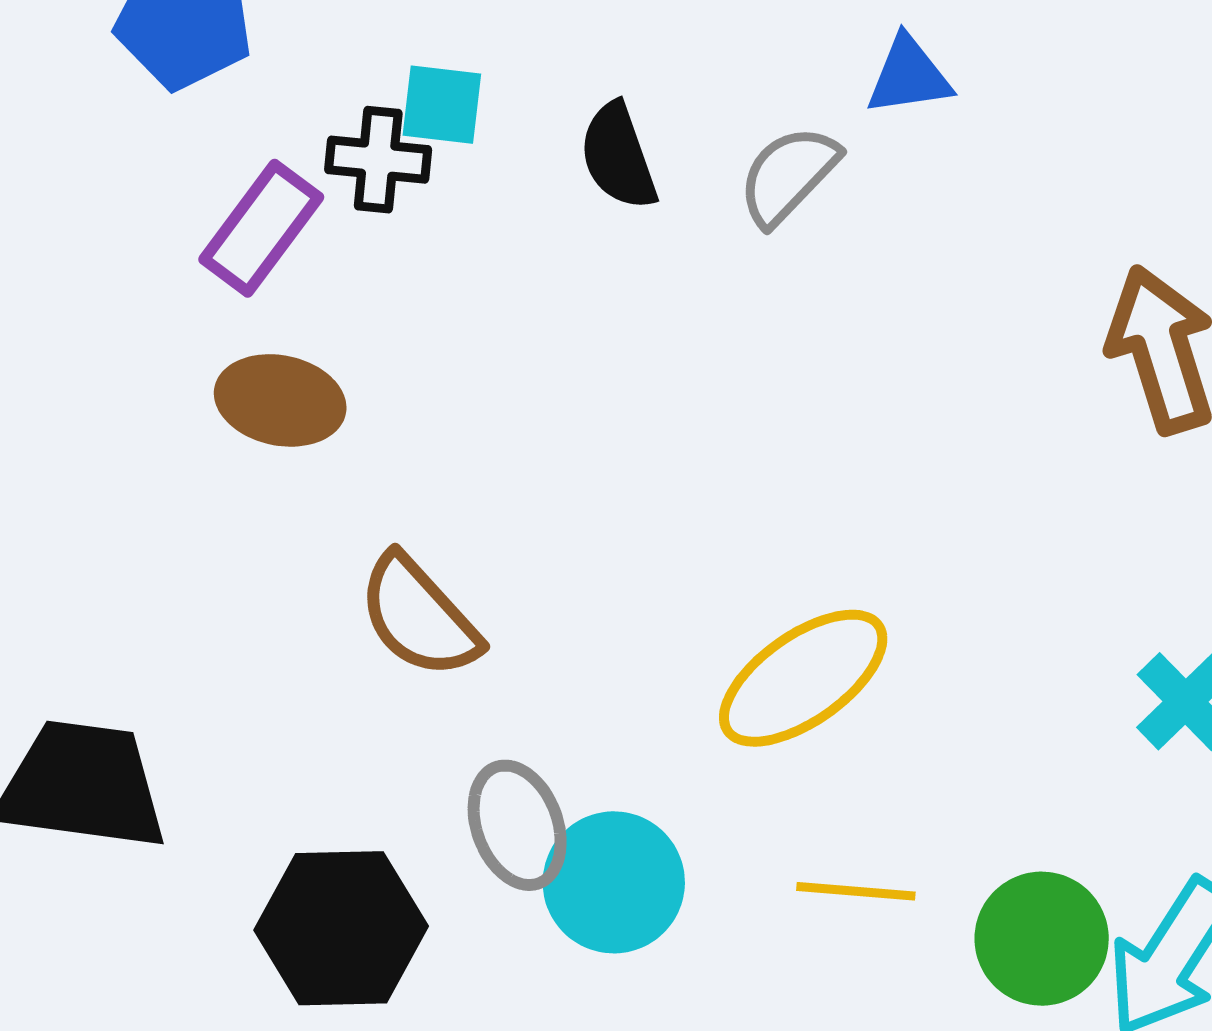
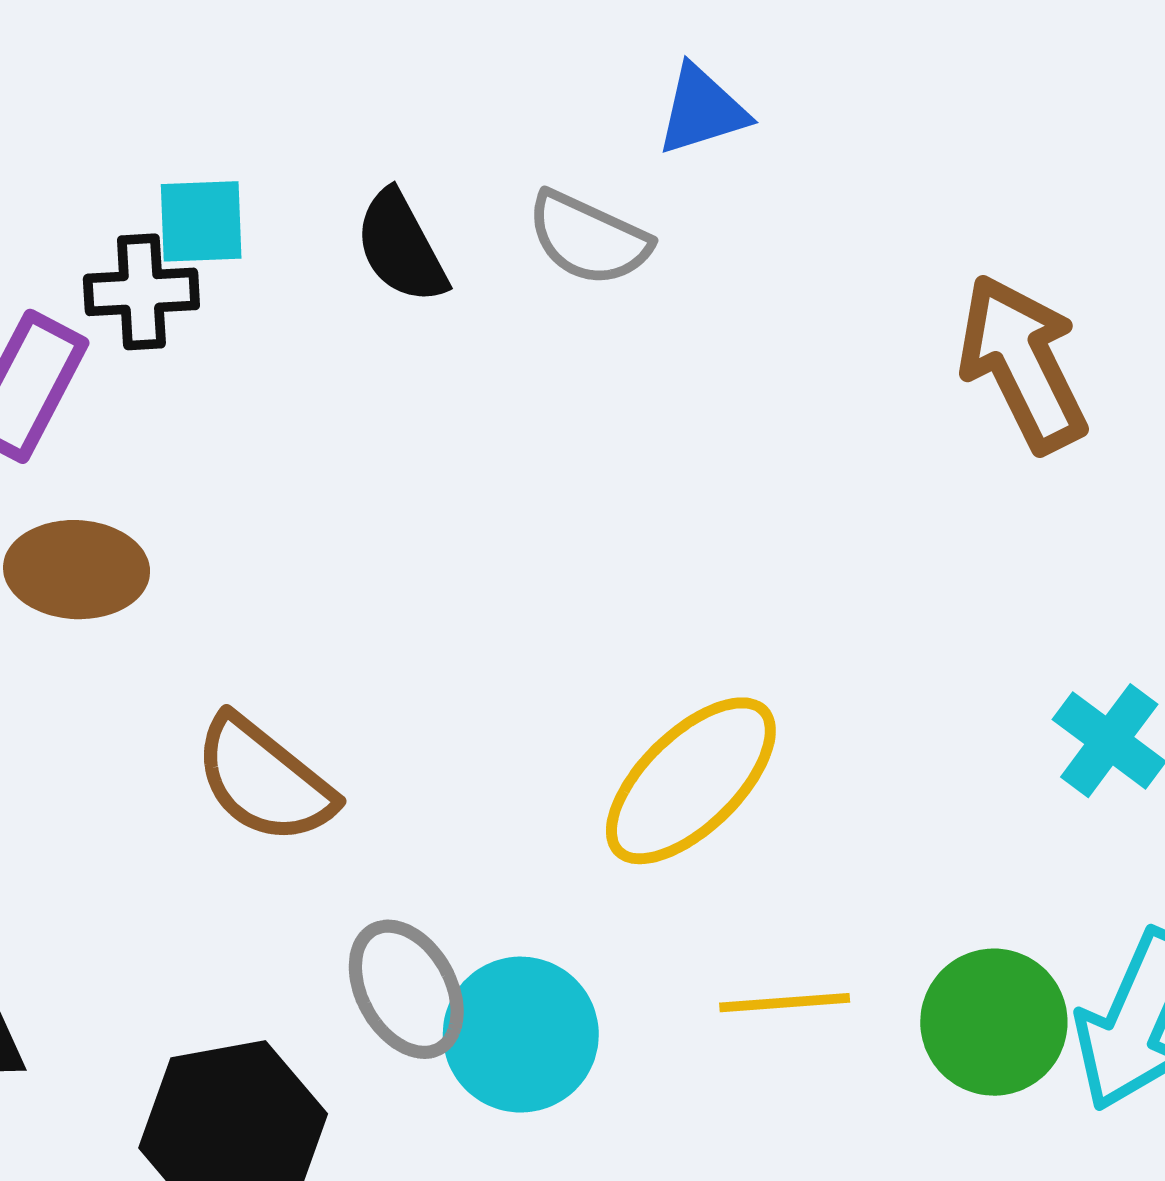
gray semicircle: (788, 175) -> (588, 238), turned -100

